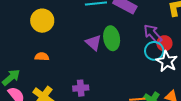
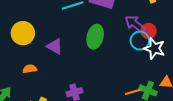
green ellipse: (112, 38) -> (95, 37), turned 35
purple triangle: (93, 43) -> (55, 46), moved

